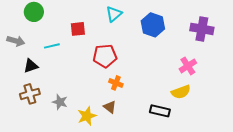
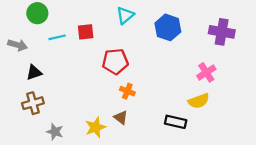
cyan line: (52, 46) -> (57, 37), moved
gray star: (60, 102) -> (55, 132), moved

